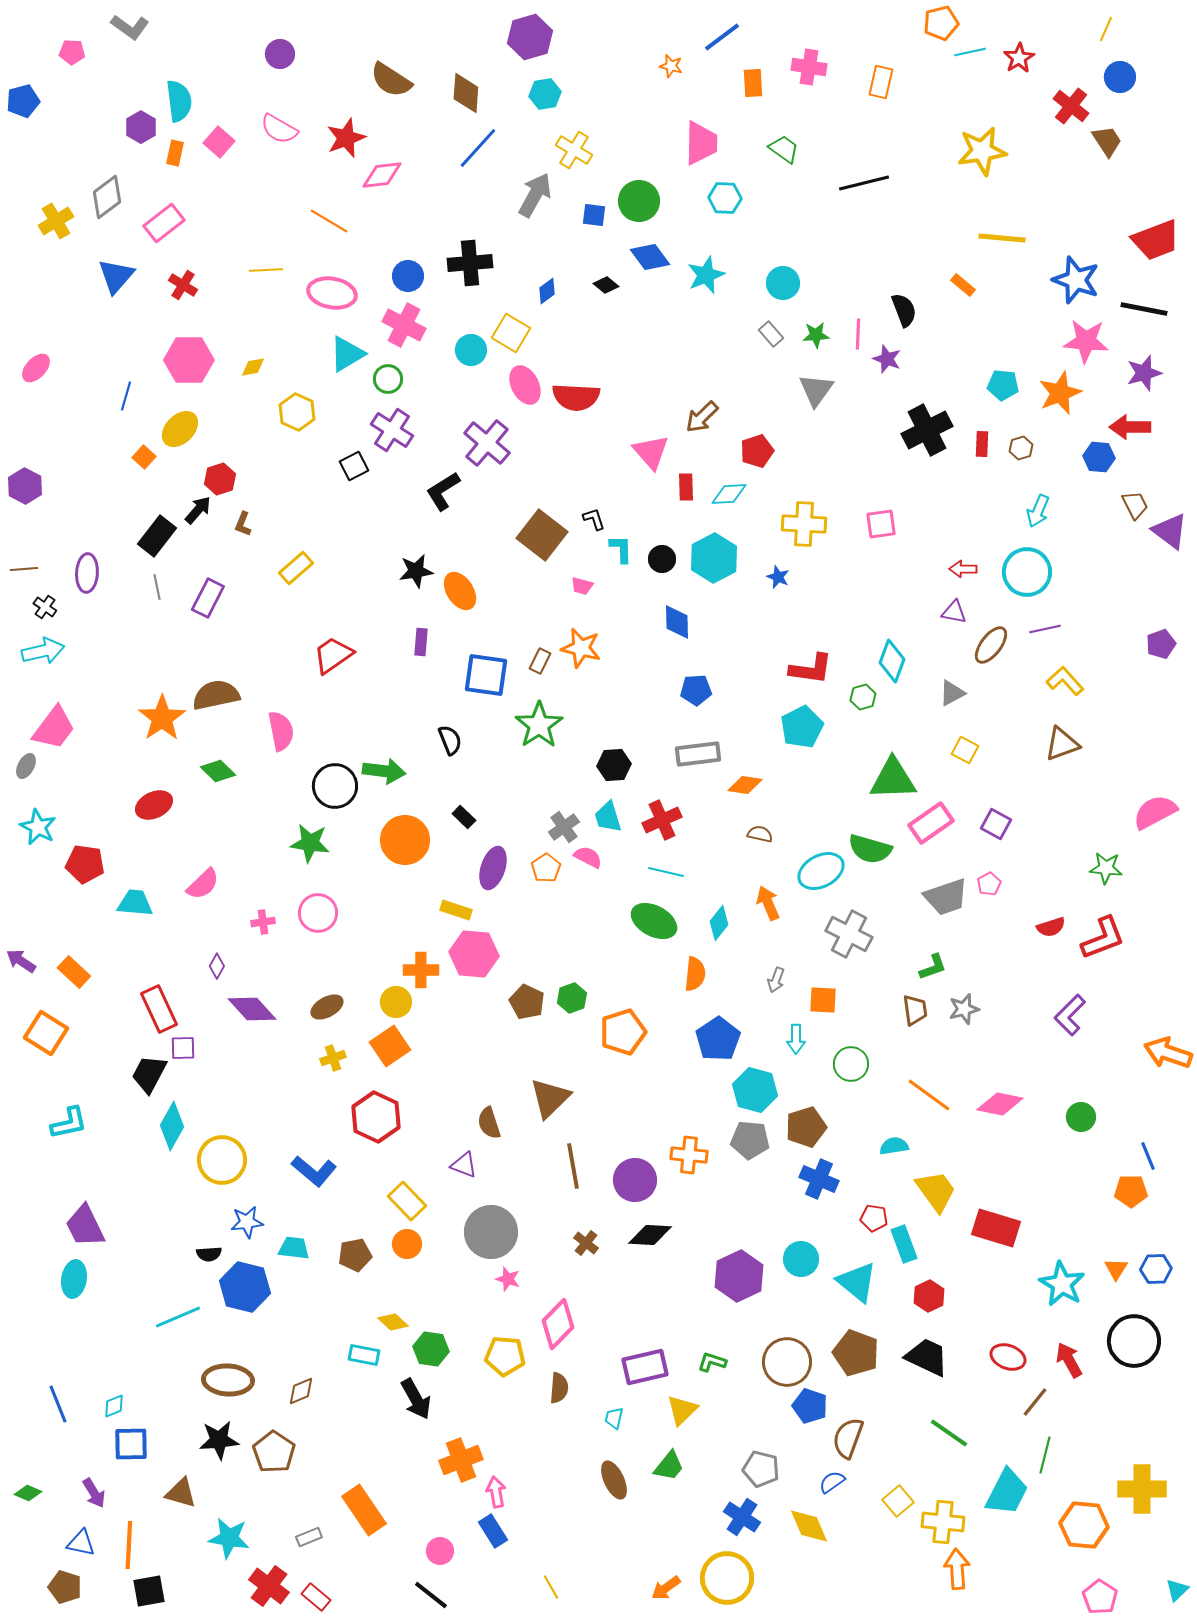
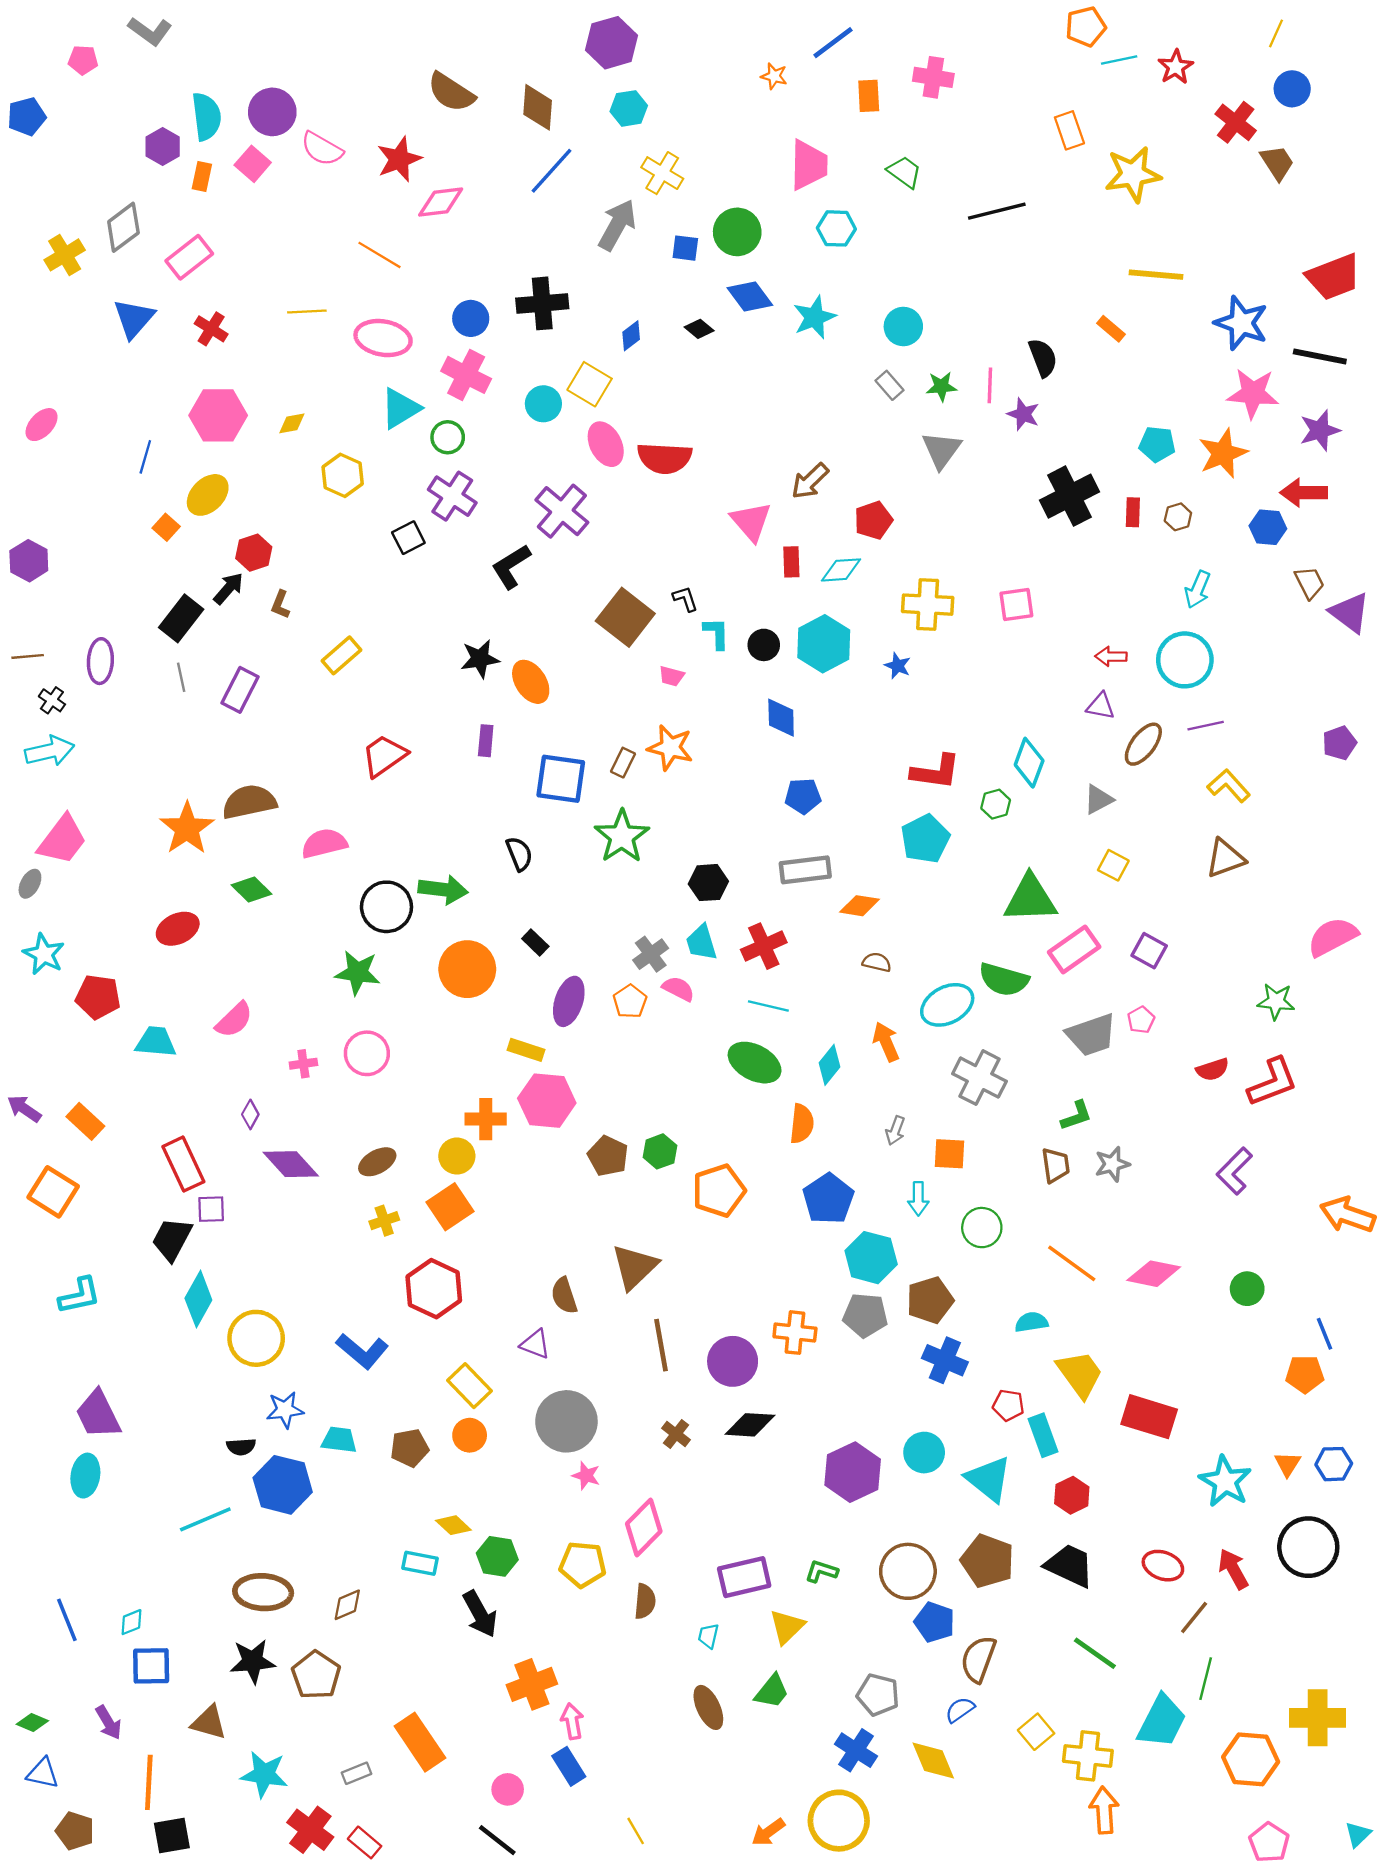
purple circle: (280, 54) -> (272, 112), moved, size x1.4
orange rectangle: (881, 82) -> (1069, 130), moved, turned -32
pink semicircle: (281, 731) -> (324, 843), turned -93
blue triangle: (81, 1543) -> (43, 1773), moved

